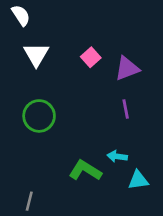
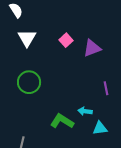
purple line: (126, 109) -> (106, 88), moved

